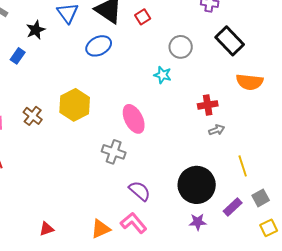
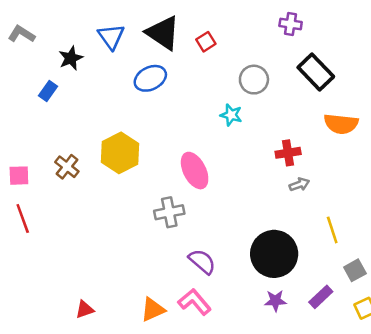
gray cross: (114, 152) -> (169, 212), turned -30
purple rectangle: (233, 207) -> (321, 297), moved

